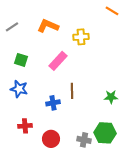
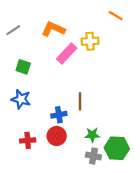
orange line: (112, 11) -> (116, 16), moved
pink rectangle: (58, 61) -> (67, 53), moved
green star: (111, 97) -> (92, 135), moved
red circle: (51, 139) -> (57, 136), moved

